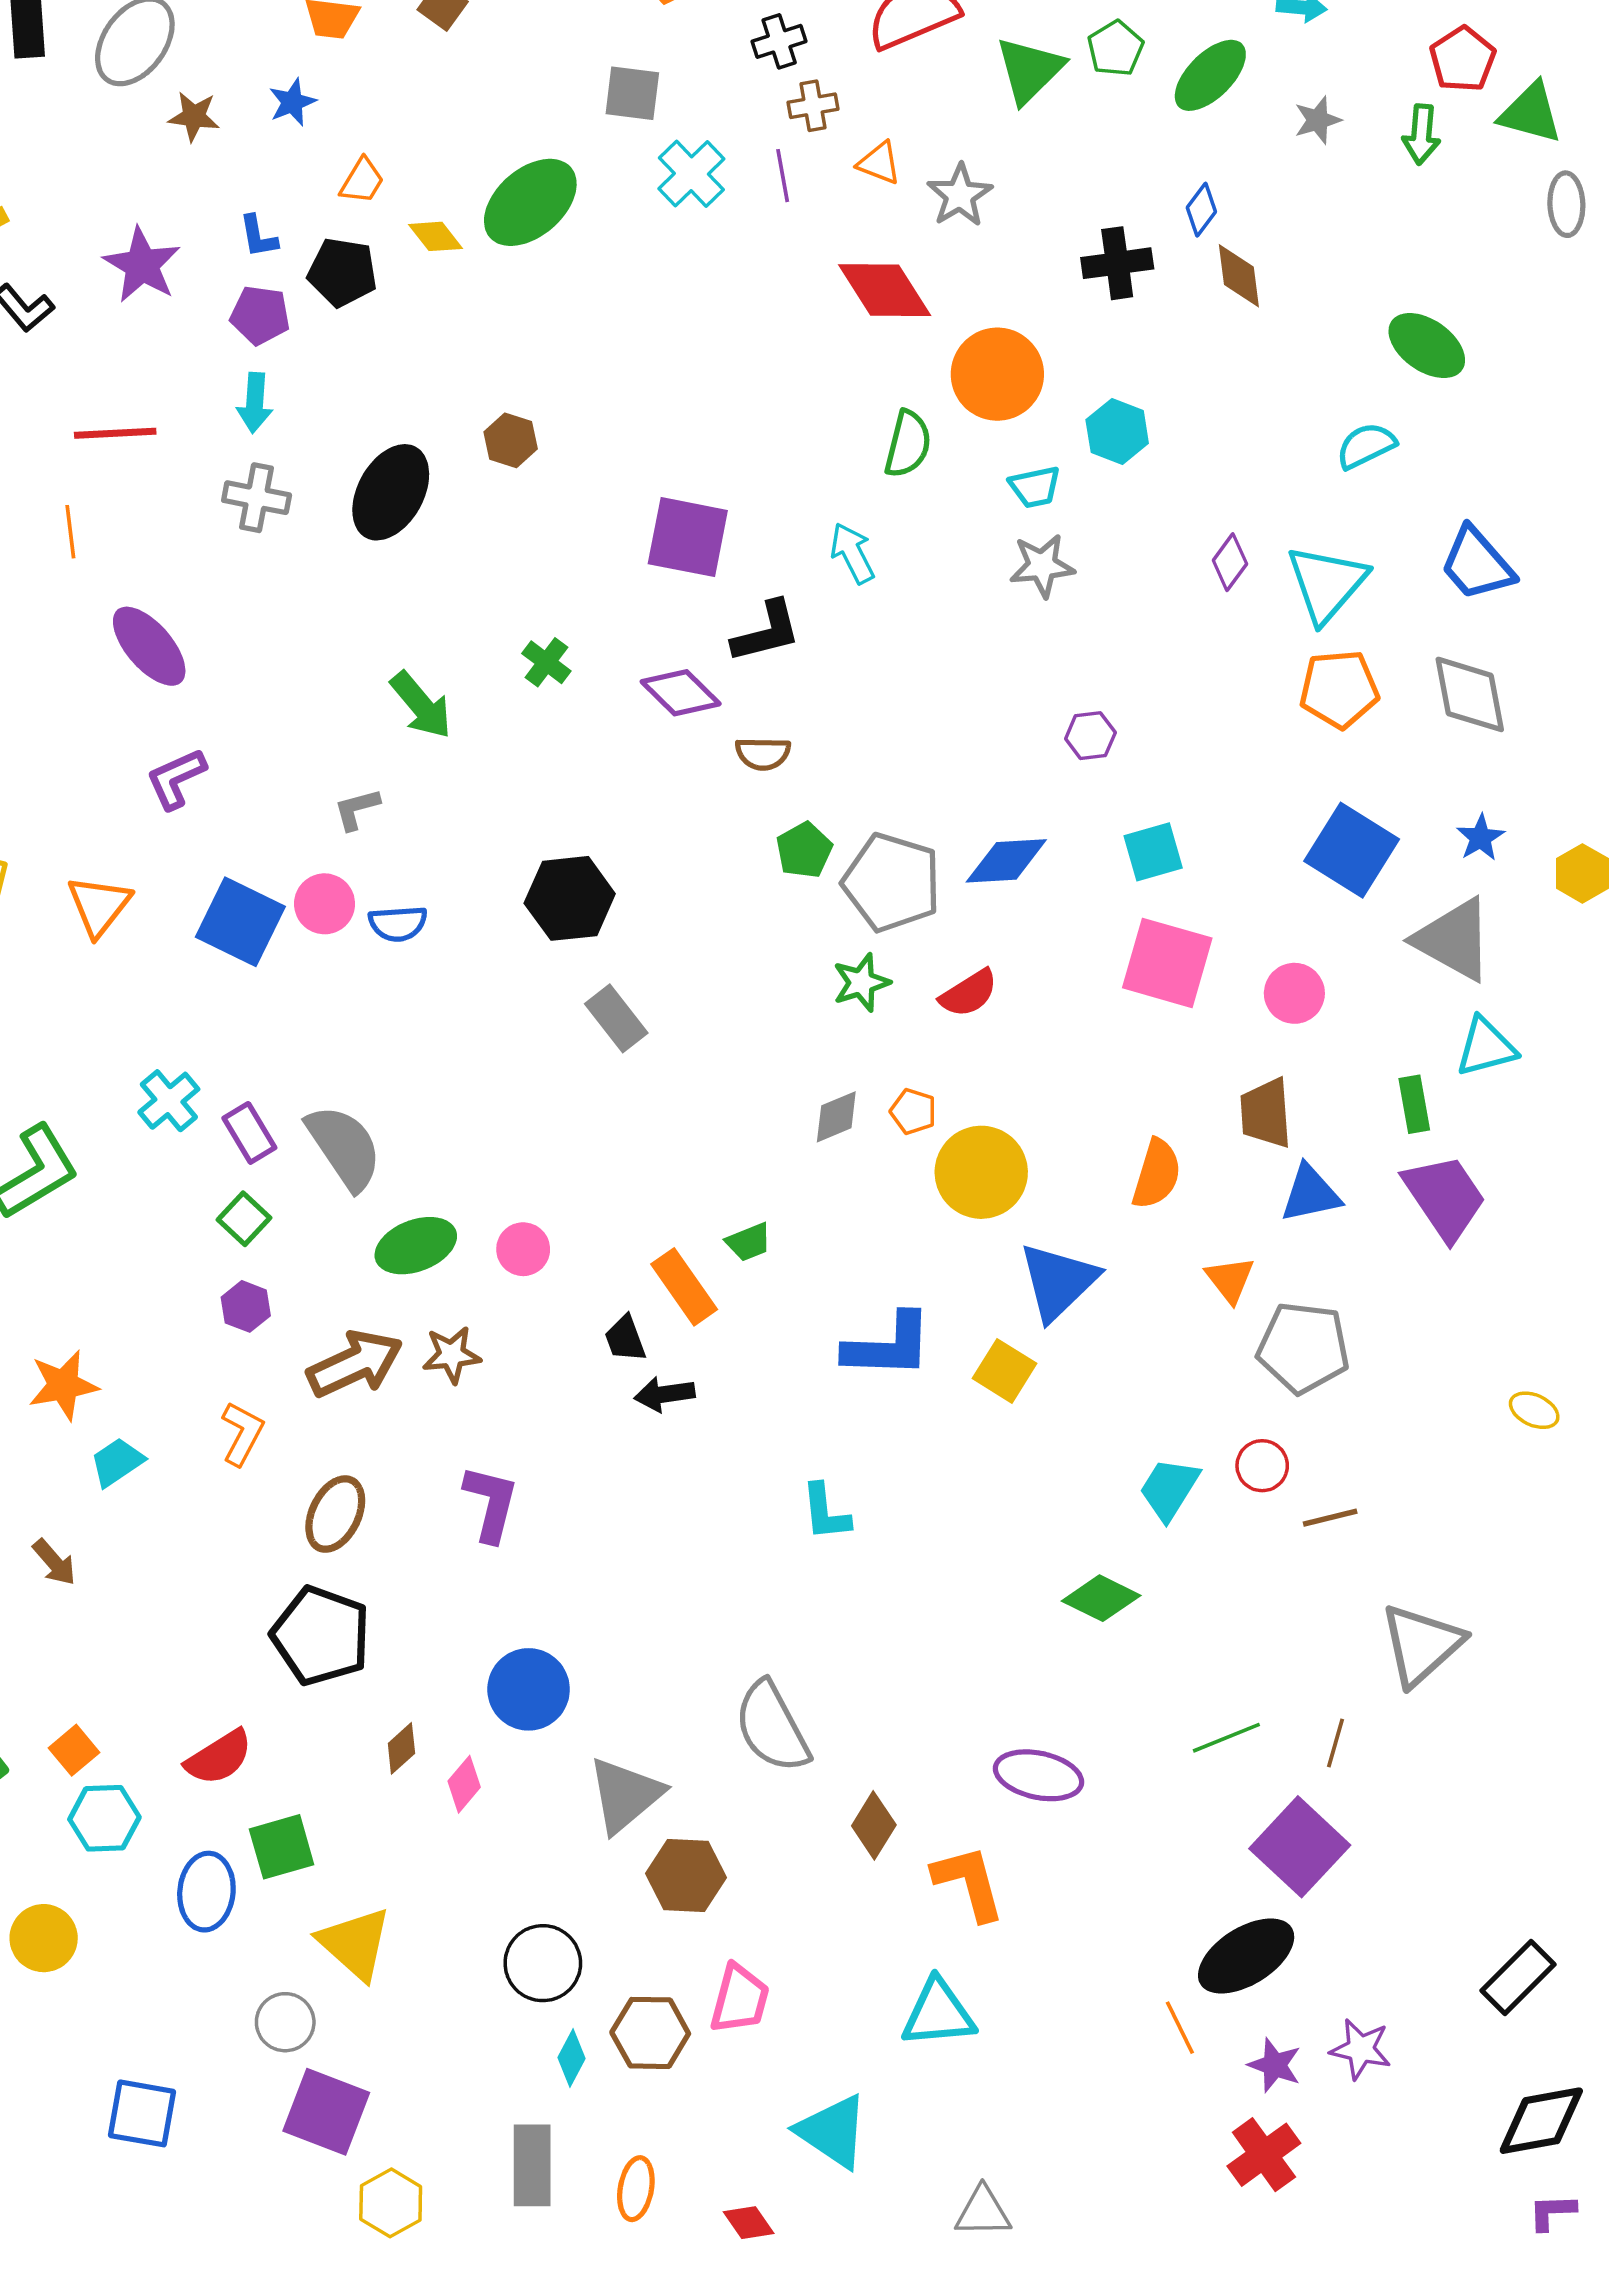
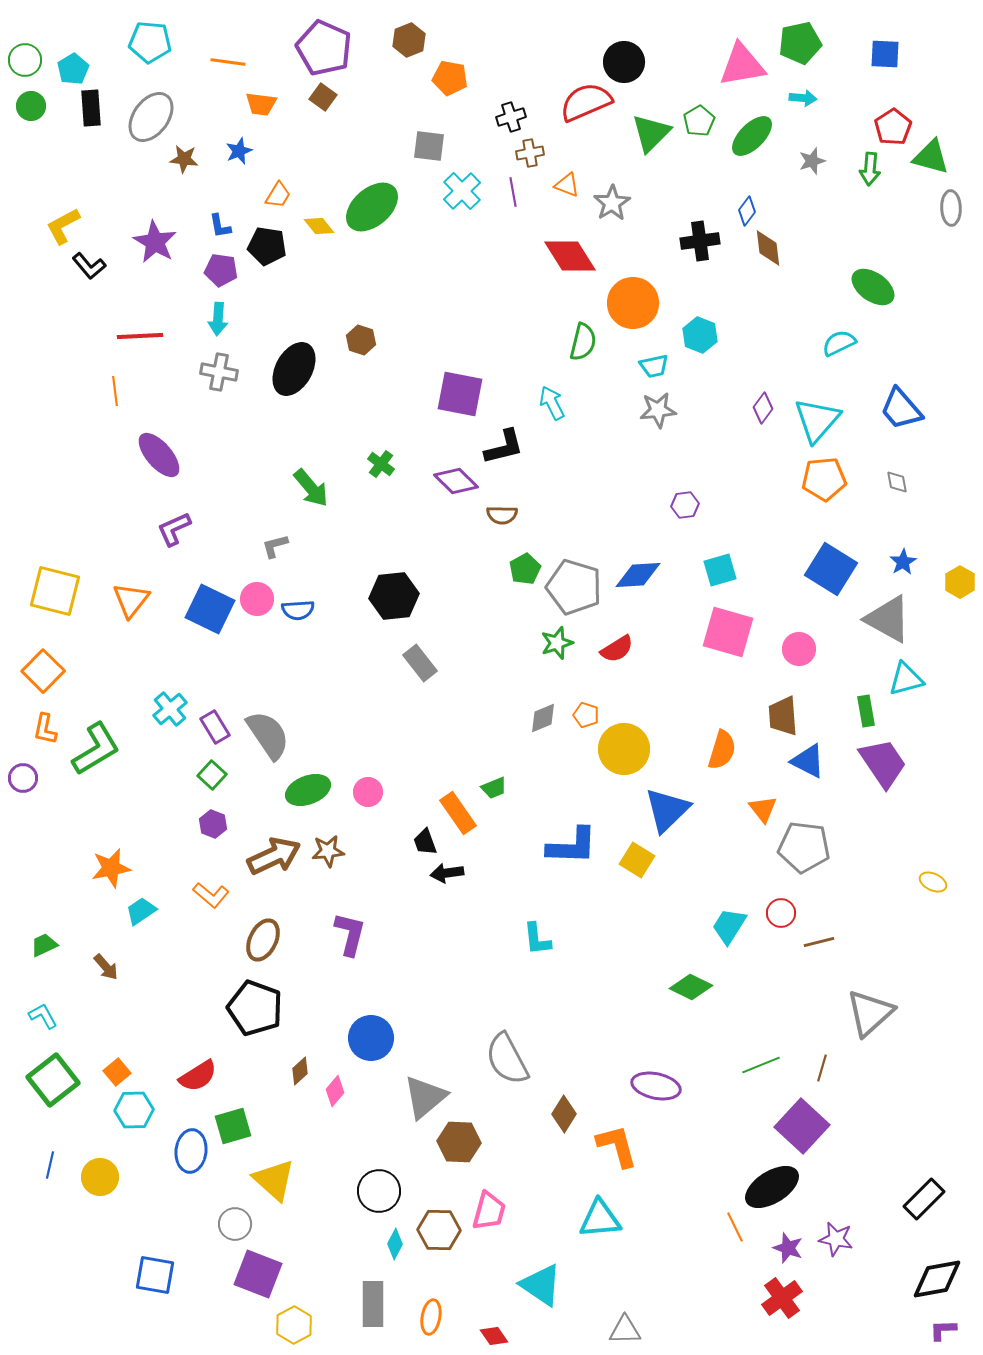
gray diamond: (1470, 694) -> (897, 482), size x0.5
blue triangle: (1310, 1194) -> (808, 761), turned 39
orange L-shape: (242, 1434) -> (211, 895), turned 102

